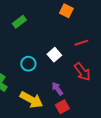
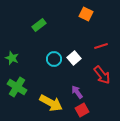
cyan circle: (28, 64) -> (54, 59), moved

